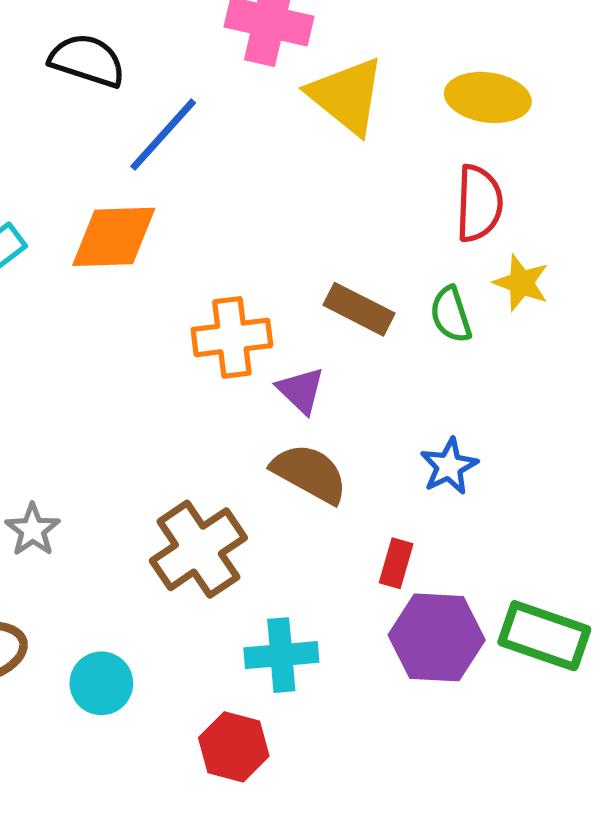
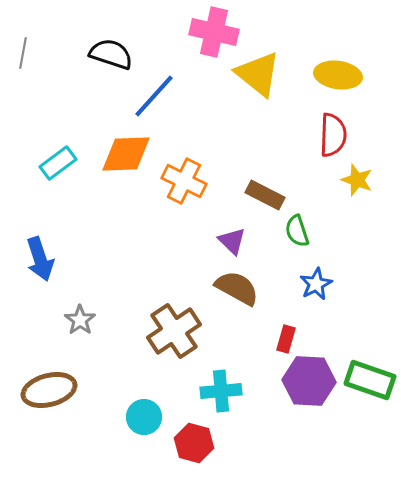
green semicircle: (451, 315) -> (297, 231), moved
orange cross: (232, 337) -> (184, 181), moved, turned 33
cyan circle: (101, 683) -> (144, 417), moved

